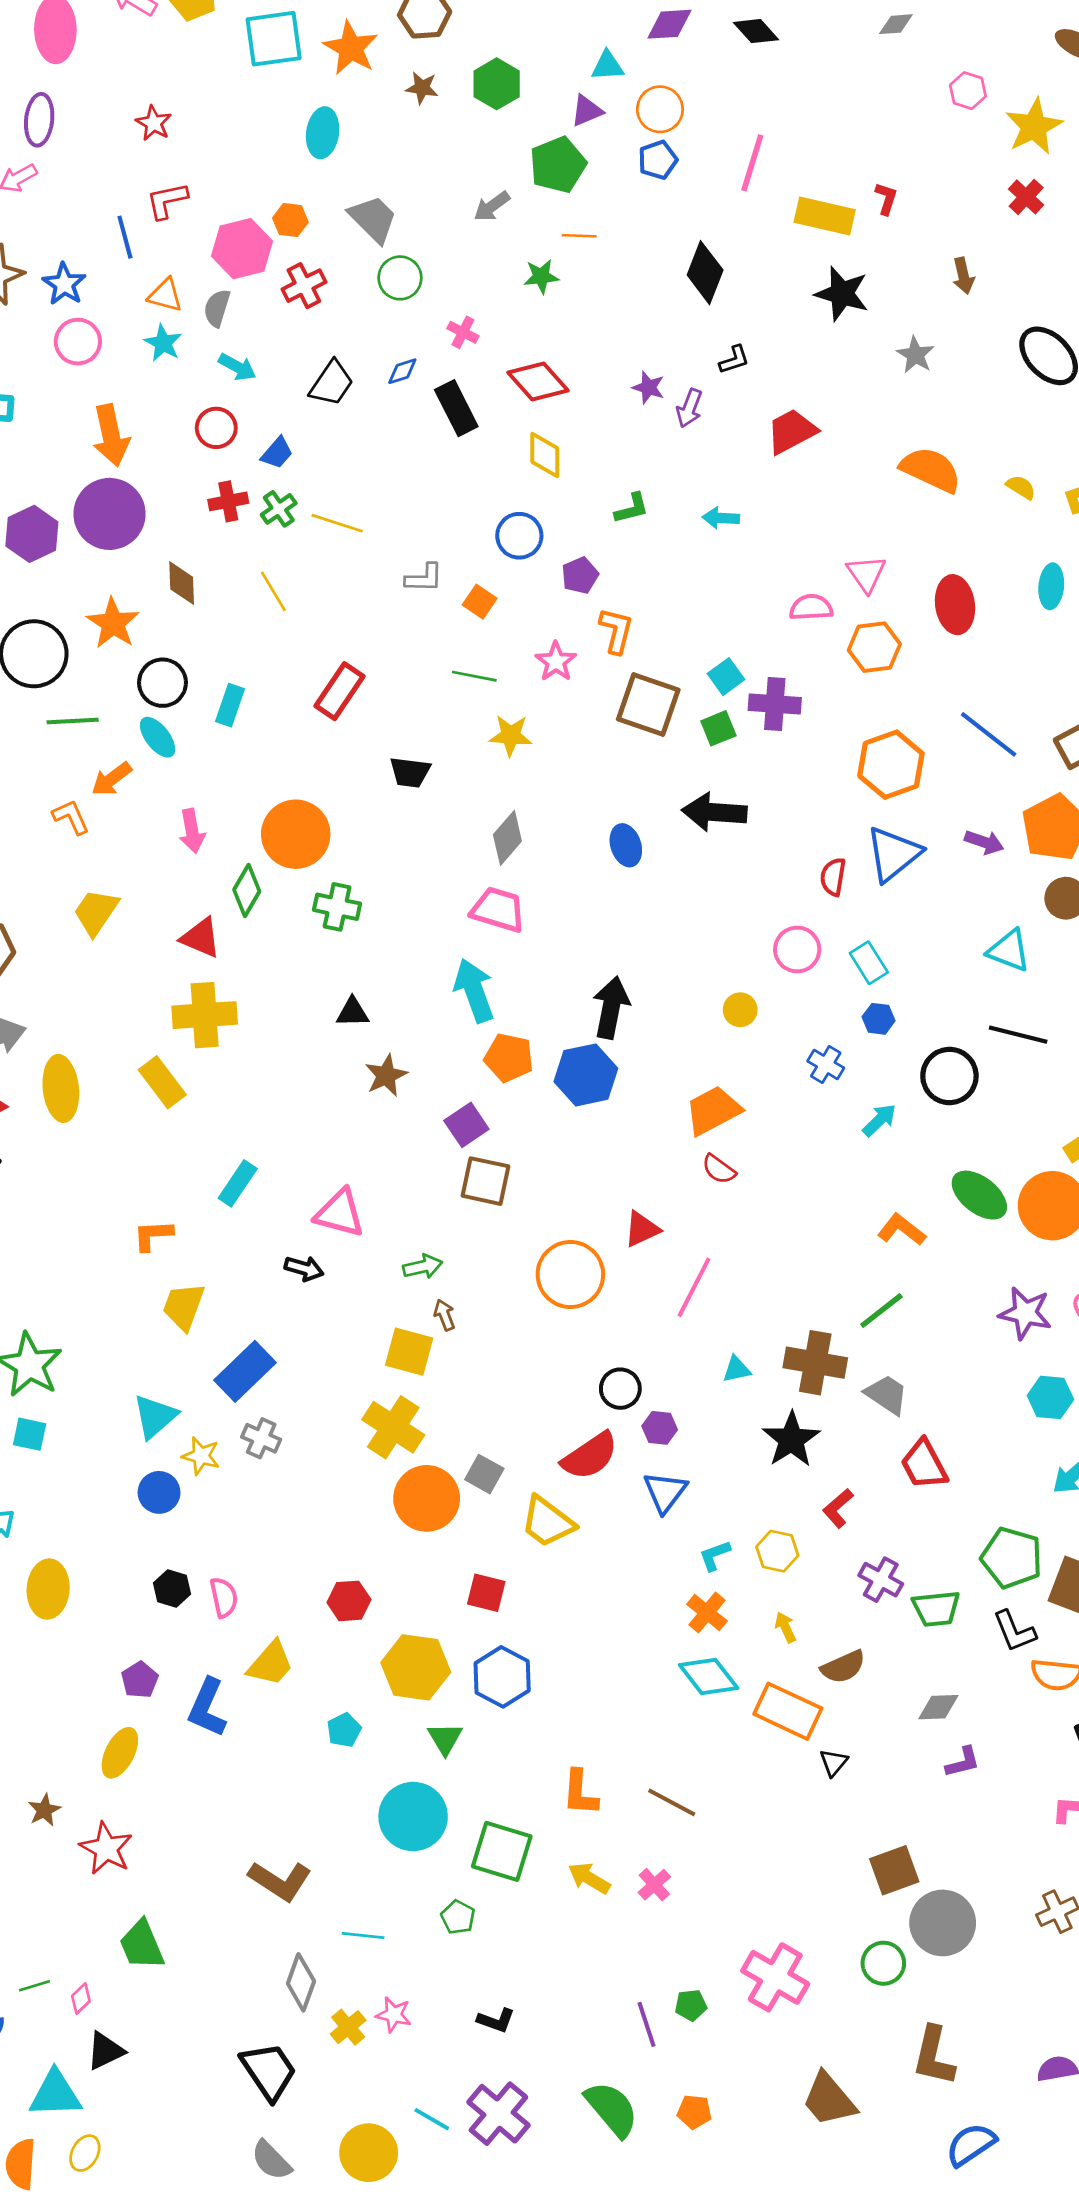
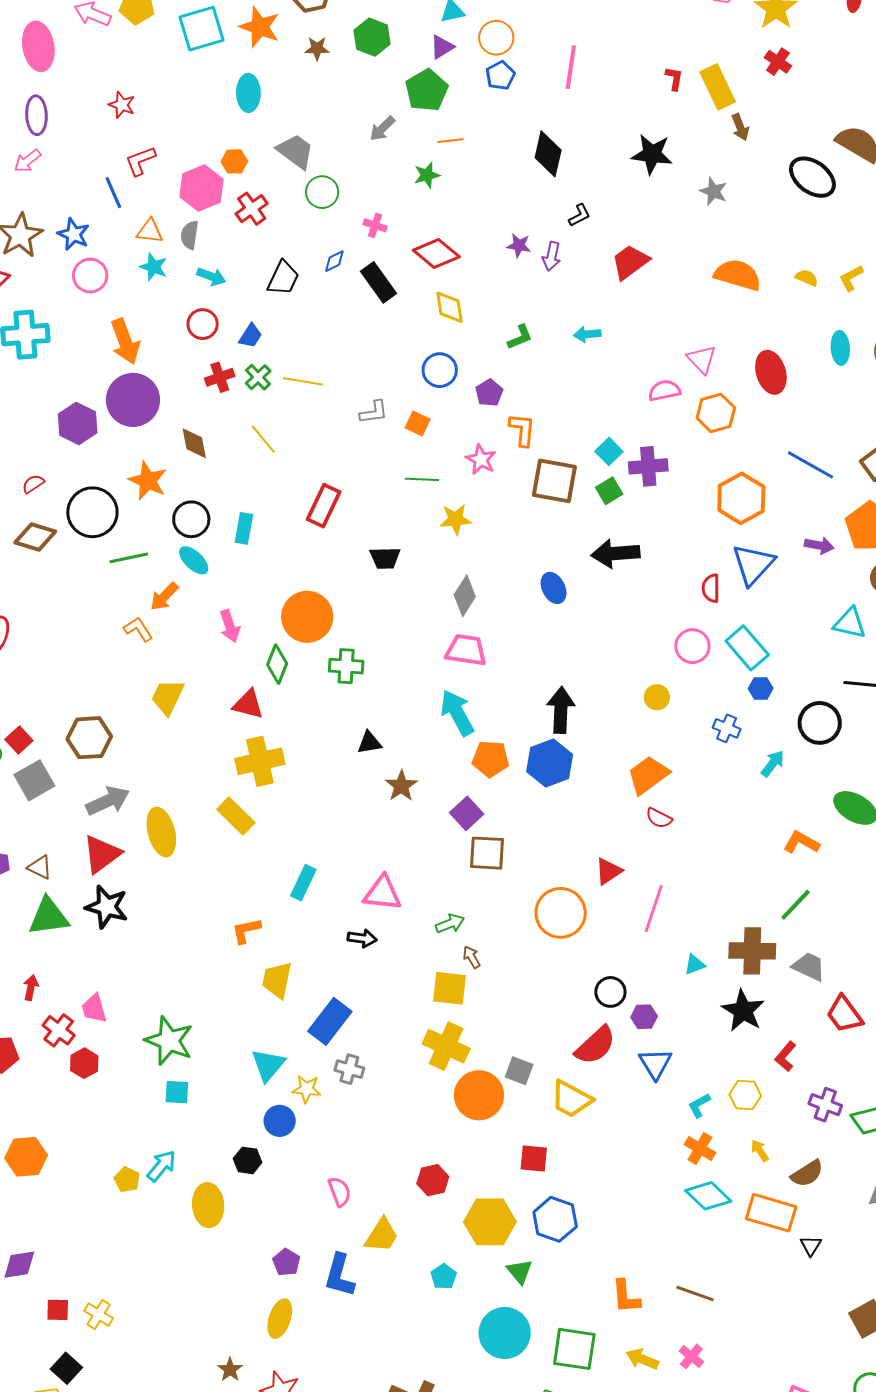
yellow rectangle: (825, 216) -> (718, 87), moved, turned 60
cyan rectangle: (869, 963) -> (747, 648), size x1.4
black hexagon: (172, 1589) -> (248, 1160), moved

